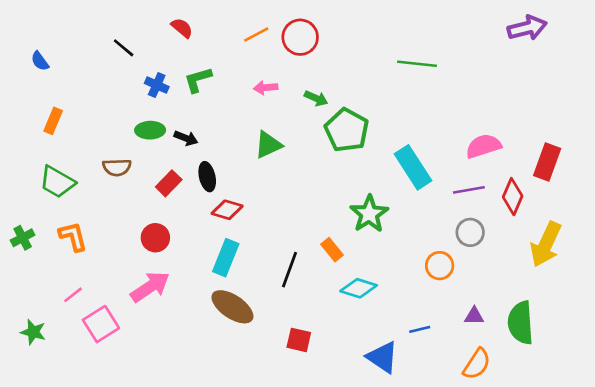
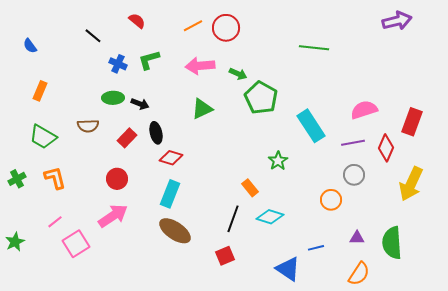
pink arrow: (266, 88) -> (200, 66), size x1.6
green star: (369, 214) -> (278, 161), size x0.7
black line: (290, 270) -> (233, 219), moved
green star: (33, 332) -> (15, 242), moved, turned 30
red square: (299, 340) -> (225, 256), turned -36

